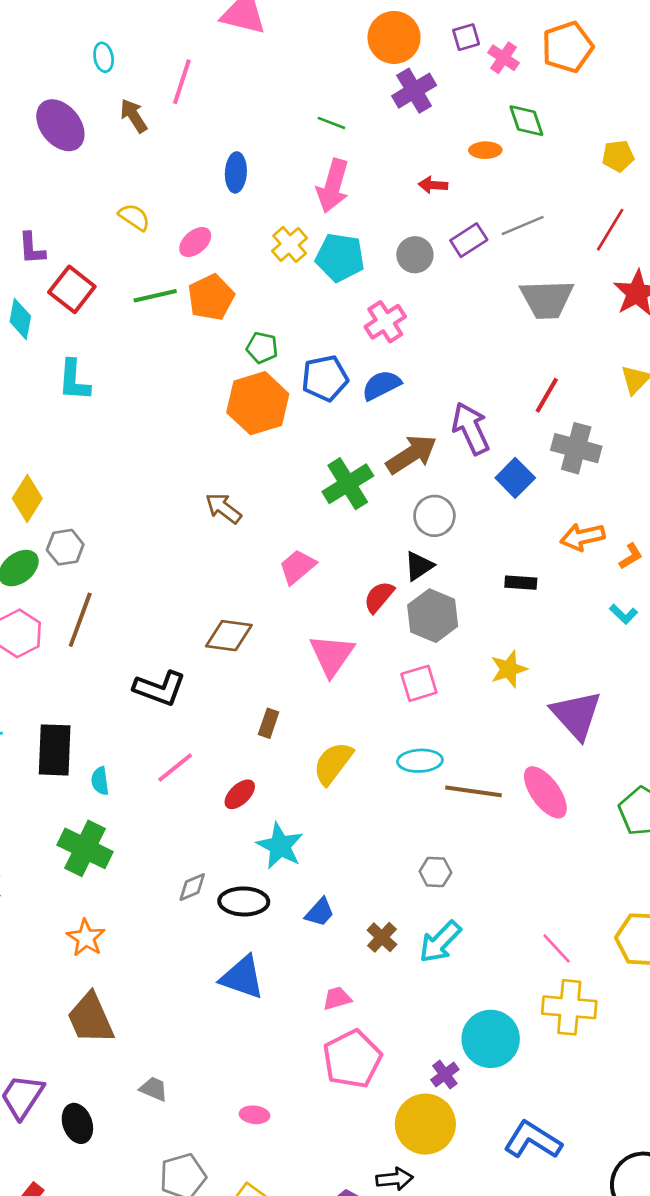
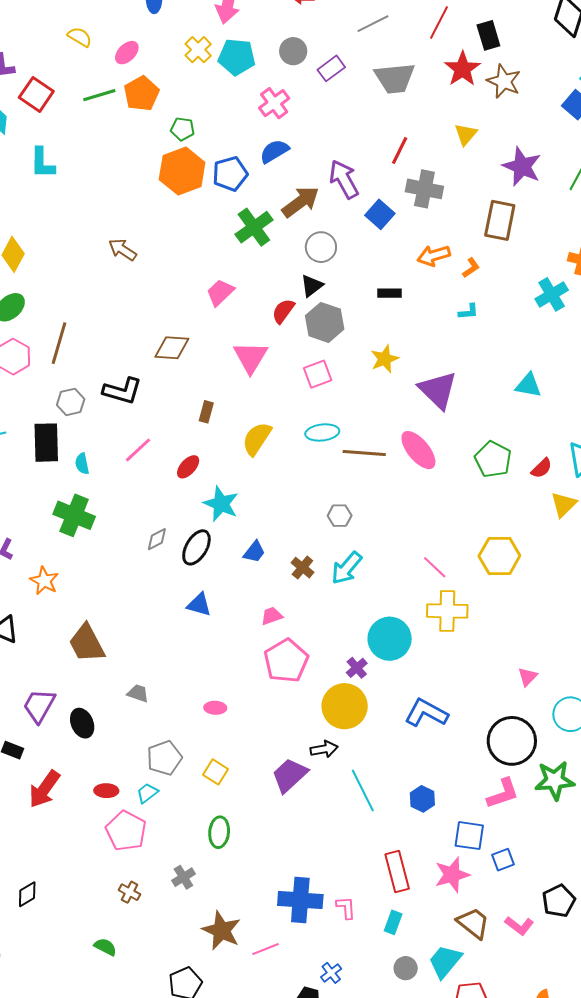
purple rectangle: (469, 240) -> (331, 68), moved
blue pentagon: (325, 378) -> (230, 174), moved
brown arrow: (223, 508) -> (122, 250), moved
gray hexagon: (65, 547) -> (71, 402), moved
cyan L-shape: (624, 614) -> (468, 312), turned -45
black ellipse: (244, 901) -> (196, 547), turned -57
orange star: (86, 938) -> (44, 581), moved
blue triangle: (242, 977) -> (199, 605), size x0.7

